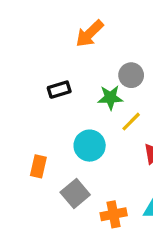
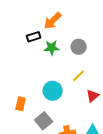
black rectangle: (59, 90) -> (34, 37), moved
green star: (110, 98) -> (52, 48), moved

